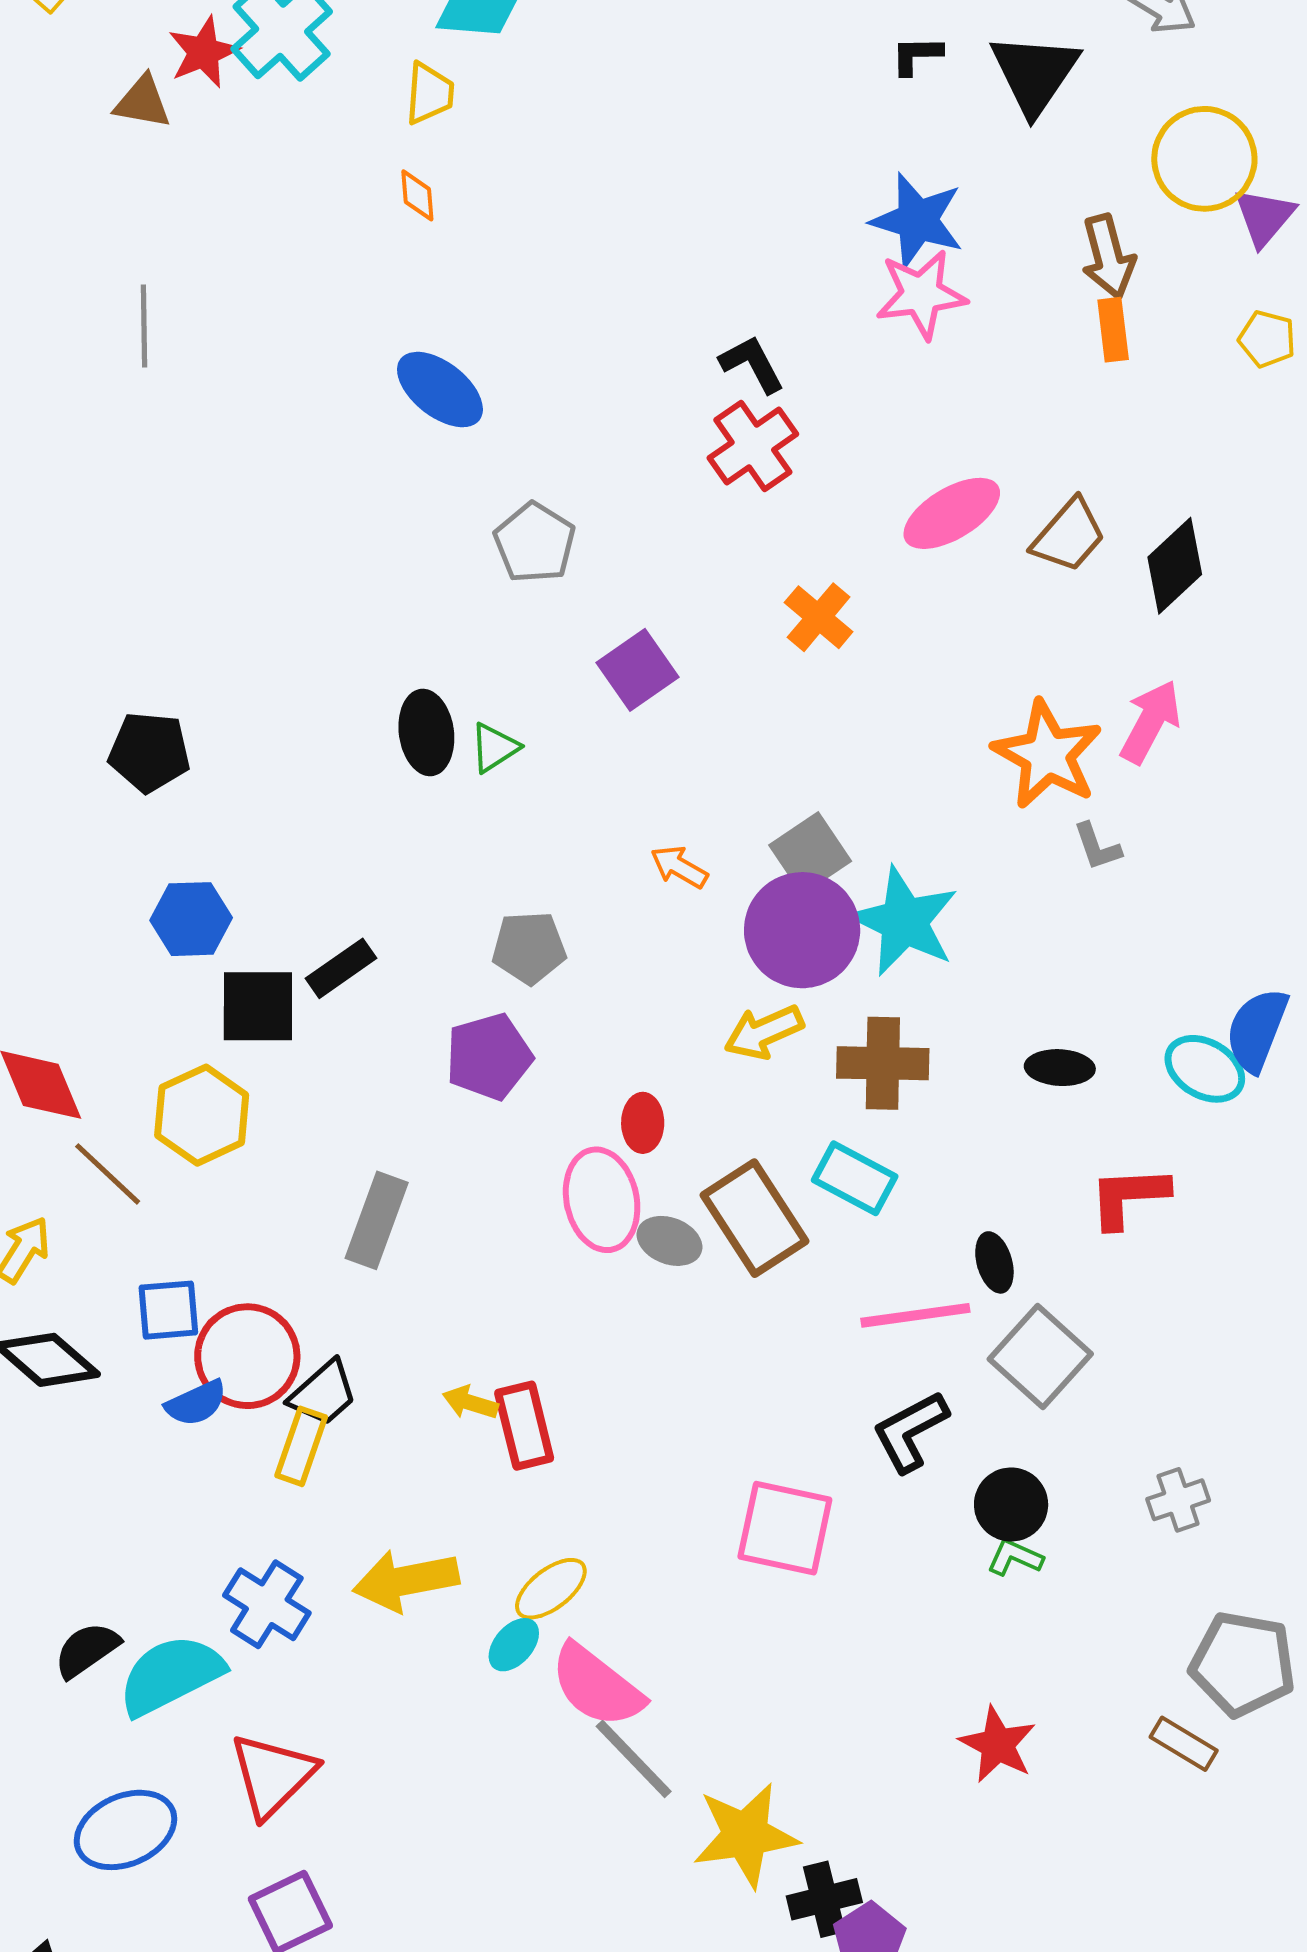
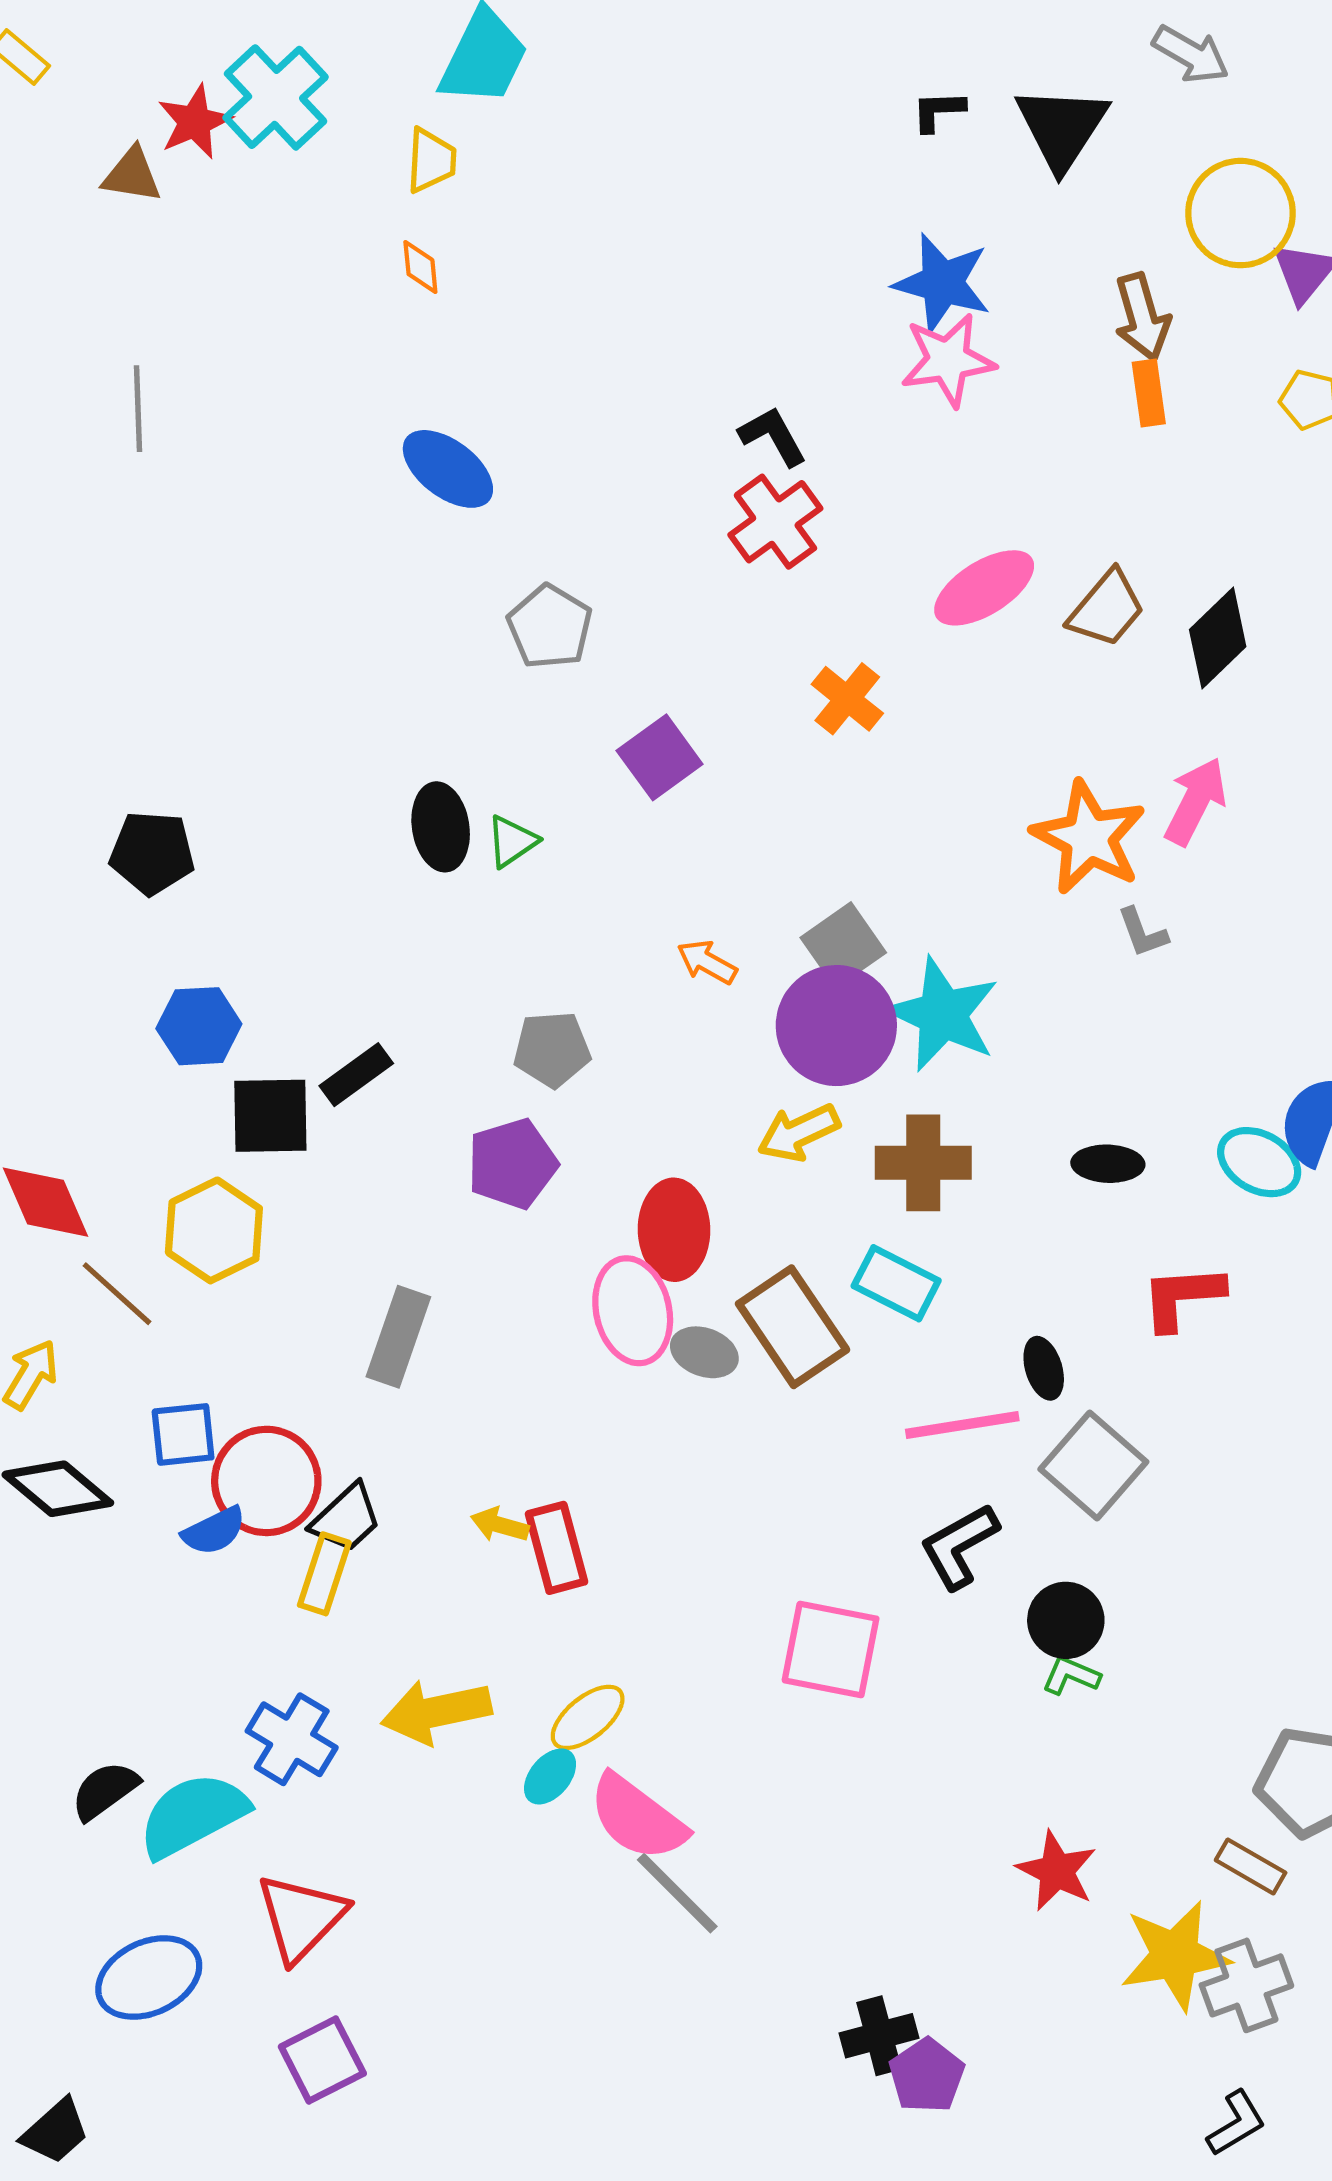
red ellipse: (643, 1123) -> (674, 1230), size x1.6
gray cross: (1178, 1500) -> (1246, 1985), moved, size x1.4
yellow star: (745, 1835) -> (1175, 1955), moved

